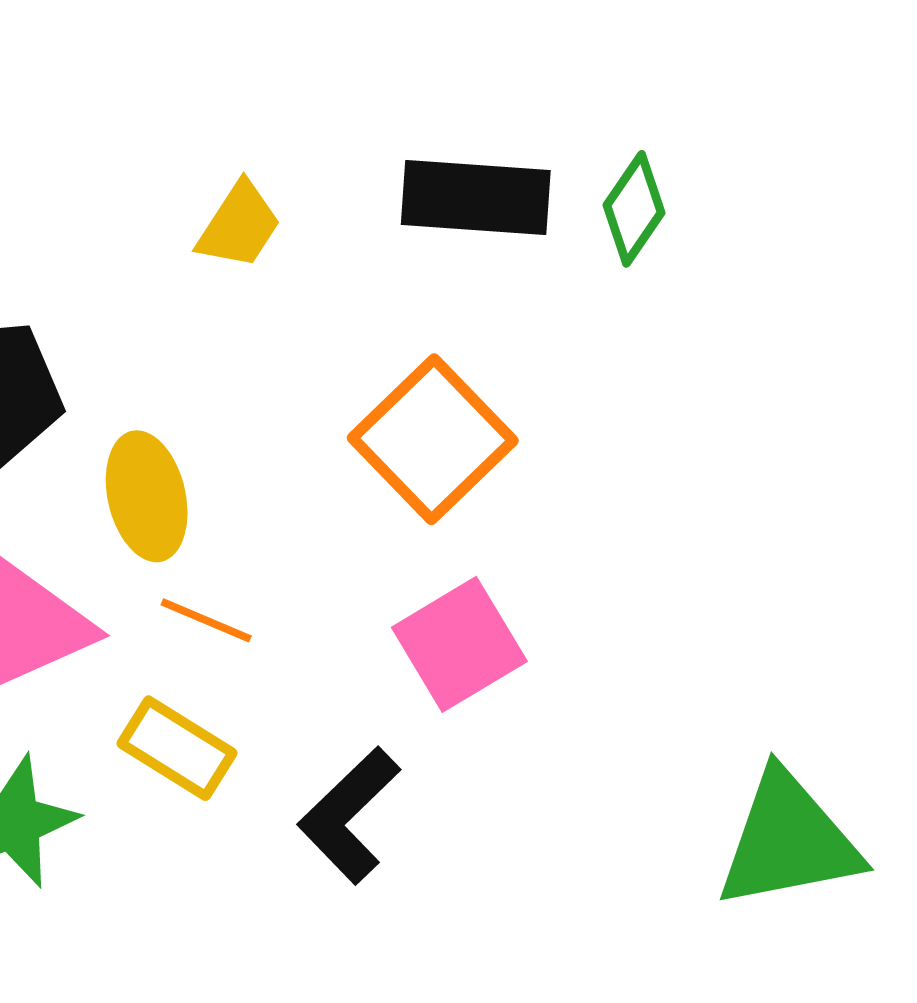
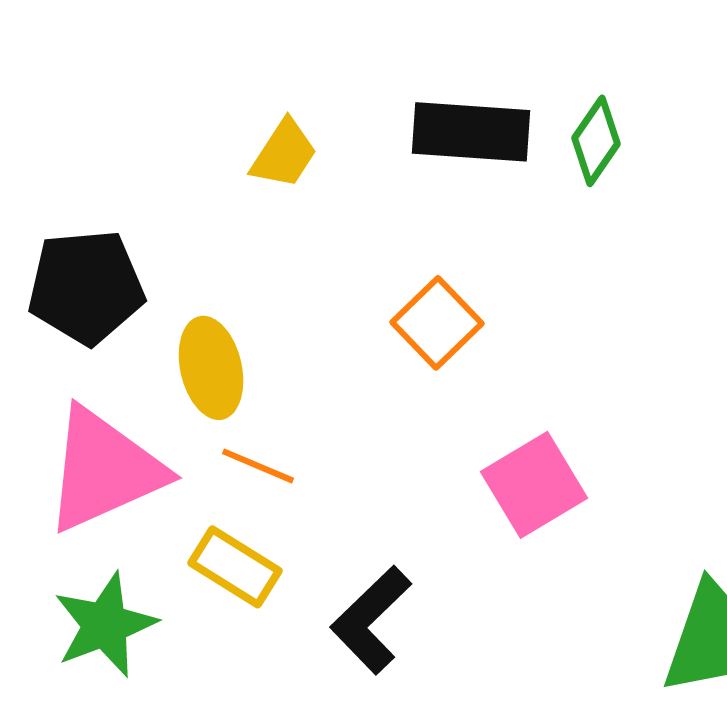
orange square: (433, 439) -> (437, 323), size x0.7
pink square: (459, 644) -> (534, 485), moved

